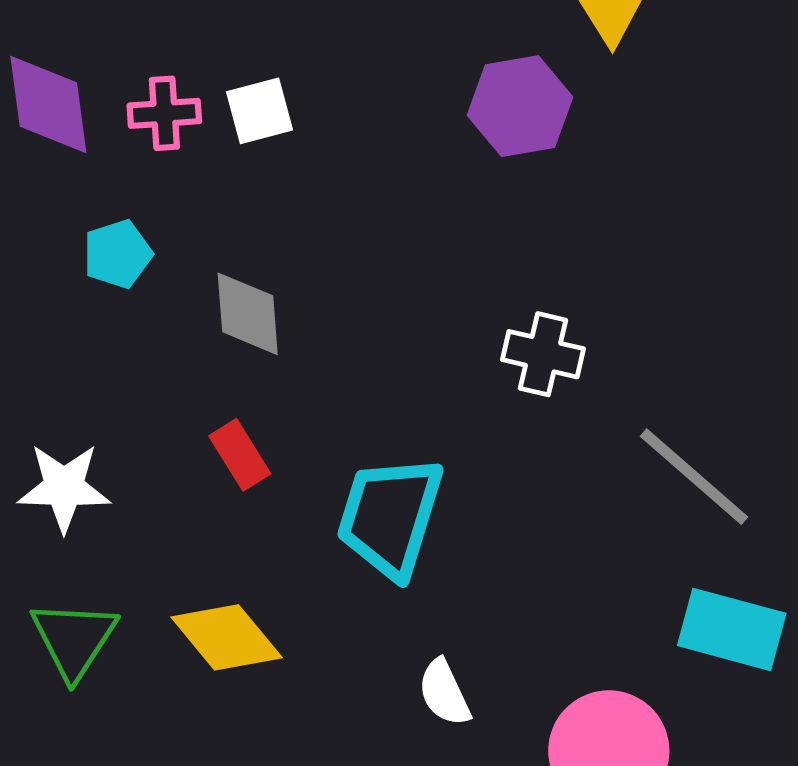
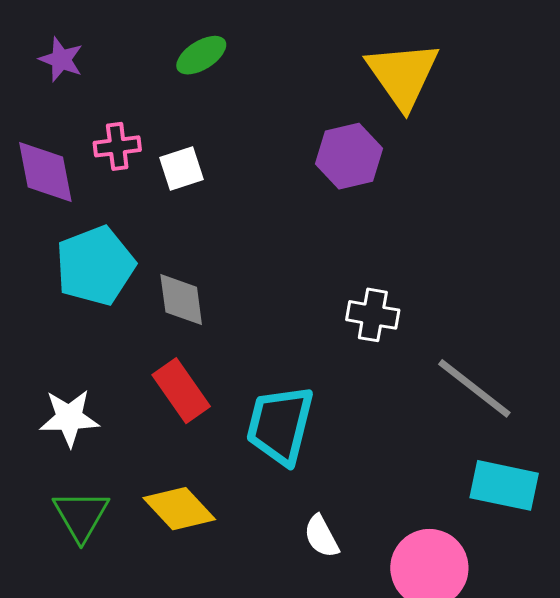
pink cross: (164, 113) -> (117, 146), moved
cyan pentagon: (118, 254) -> (95, 266), size x1.8
red rectangle: (240, 455) -> (181, 391), size x1.4

